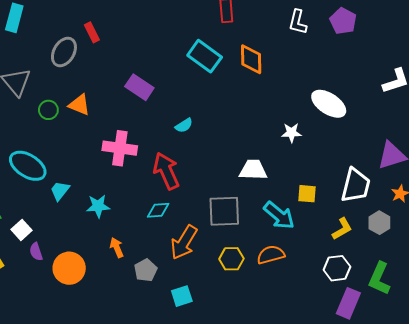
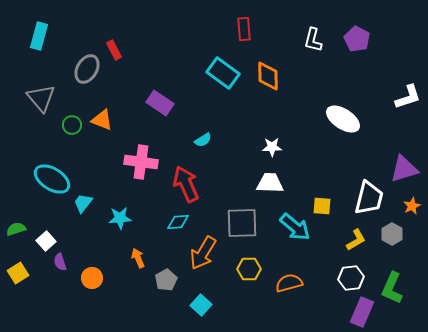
white star: (291, 133) -> (272, 147), moved
orange semicircle: (271, 255) -> (289, 283), moved
orange circle: (69, 268) -> (92, 278), size x0.7
cyan square: (182, 296) -> (201, 305), turned -30

